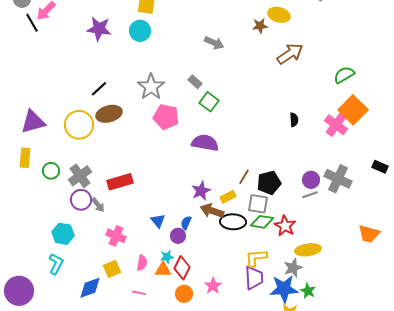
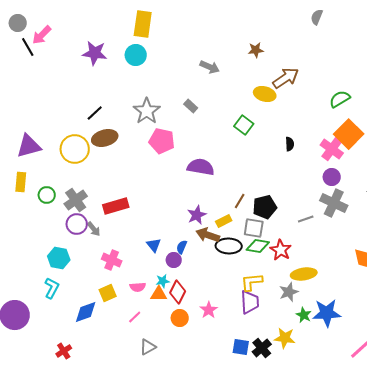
yellow ellipse: (279, 15) -> (265, 94), moved
green square: (209, 102) -> (244, 125), moved
purple circle: (311, 180) -> (332, 177), moved
pink semicircle: (142, 263) -> (138, 287), turned 77
blue star: (284, 289) -> (327, 313), moved
pink line: (139, 293) -> (135, 317), turned -56

